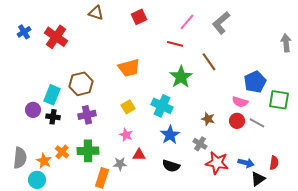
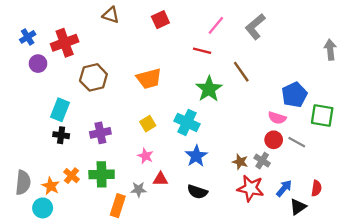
red cross: (56, 37) -> (65, 43), turned 35
brown hexagon: (81, 84) -> (93, 77), moved
purple circle: (33, 110) -> (38, 64), moved
brown star: (208, 119) -> (240, 162), moved
gray cross: (200, 144) -> (262, 161), moved
blue arrow: (246, 163) -> (284, 188), turned -63

